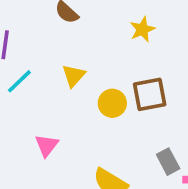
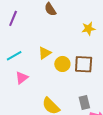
yellow triangle: (74, 76) -> (45, 53), moved
cyan line: (19, 81) -> (14, 56), moved

